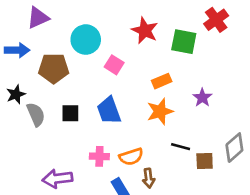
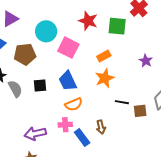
pink square: (114, 65) -> (68, 48), size x1.5
purple star: (202, 98) -> (146, 61), moved
pink cross: (99, 156) -> (65, 125), moved
orange semicircle: (131, 157) -> (74, 104), moved

